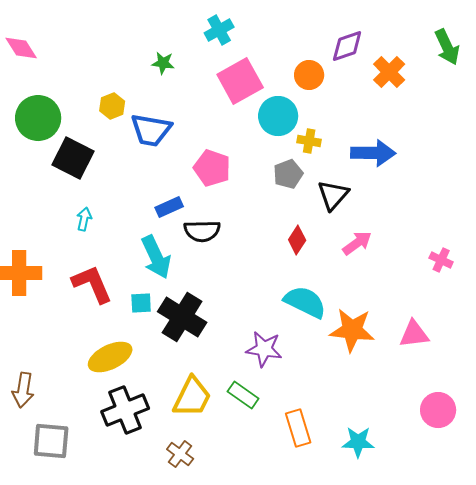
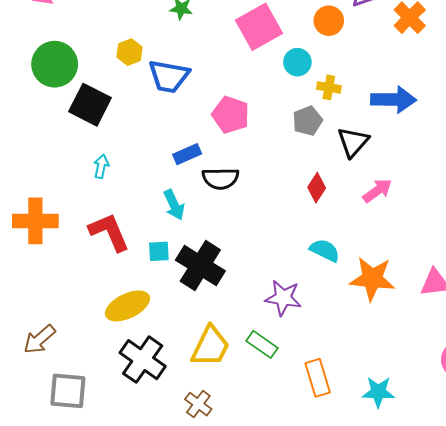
cyan circle: (278, 116) -> (297, 62), size x0.7
cyan arrow: (156, 257) -> (174, 205), size x0.7
cyan semicircle: (305, 302) -> (325, 250), size x0.7
brown arrow: (23, 390) -> (39, 339), turned 40
black cross: (125, 410) -> (143, 360), turned -33

